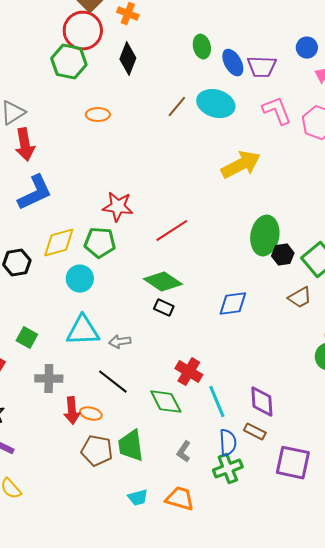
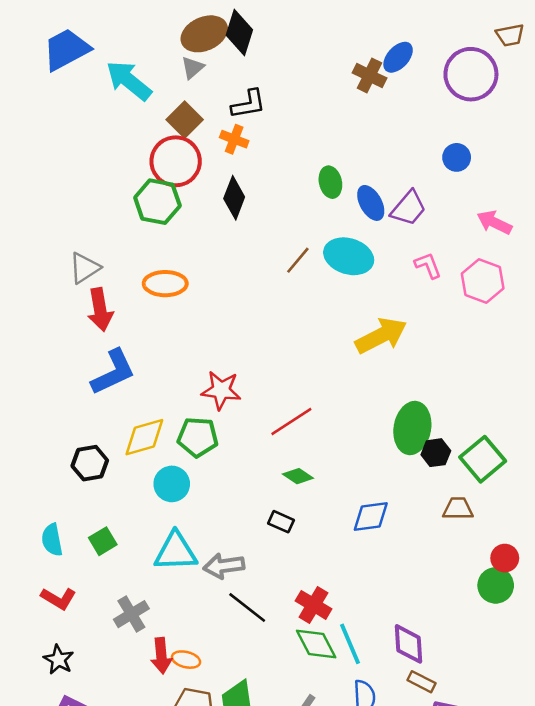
blue circle: (307, 48) -> (457, 157), moved
purple trapezoid: (262, 67) -> (408, 208), turned -52
pink L-shape: (277, 111) -> (428, 265), size x0.7
orange ellipse: (98, 115) -> (165, 284), moved, size x1.4
green diamond: (163, 282) -> (298, 476), moved, size x0.6
brown trapezoid: (300, 298) -> (458, 509), turned -150
green square: (27, 338) -> (103, 541), moved, turned 30
gray arrow: (120, 342) -> (224, 566), size x1.4
gray cross: (49, 379) -> (131, 614), turned -32
black line: (113, 382) -> (247, 608), moved
green diamond: (166, 402) -> (316, 644), moved
brown rectangle: (255, 432) -> (421, 682), moved

